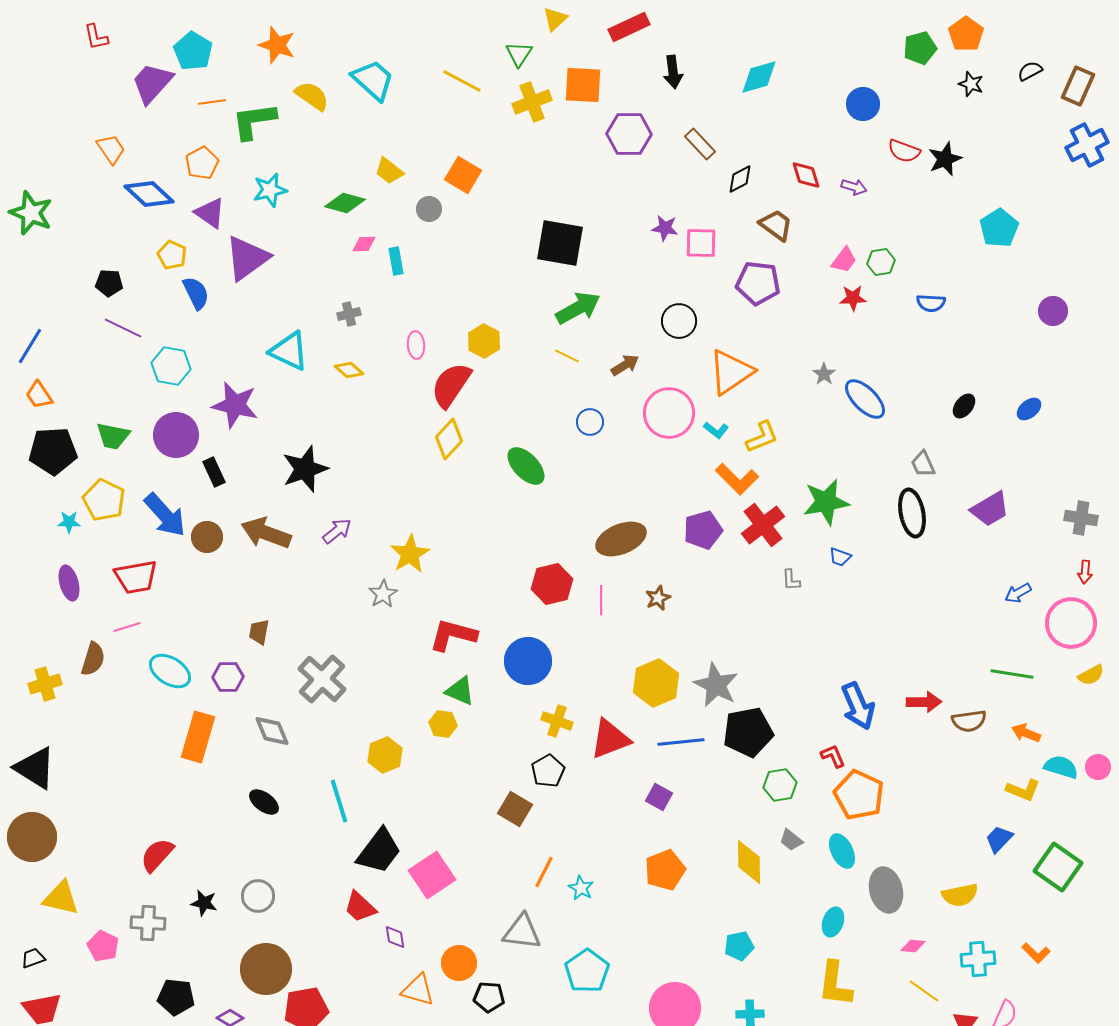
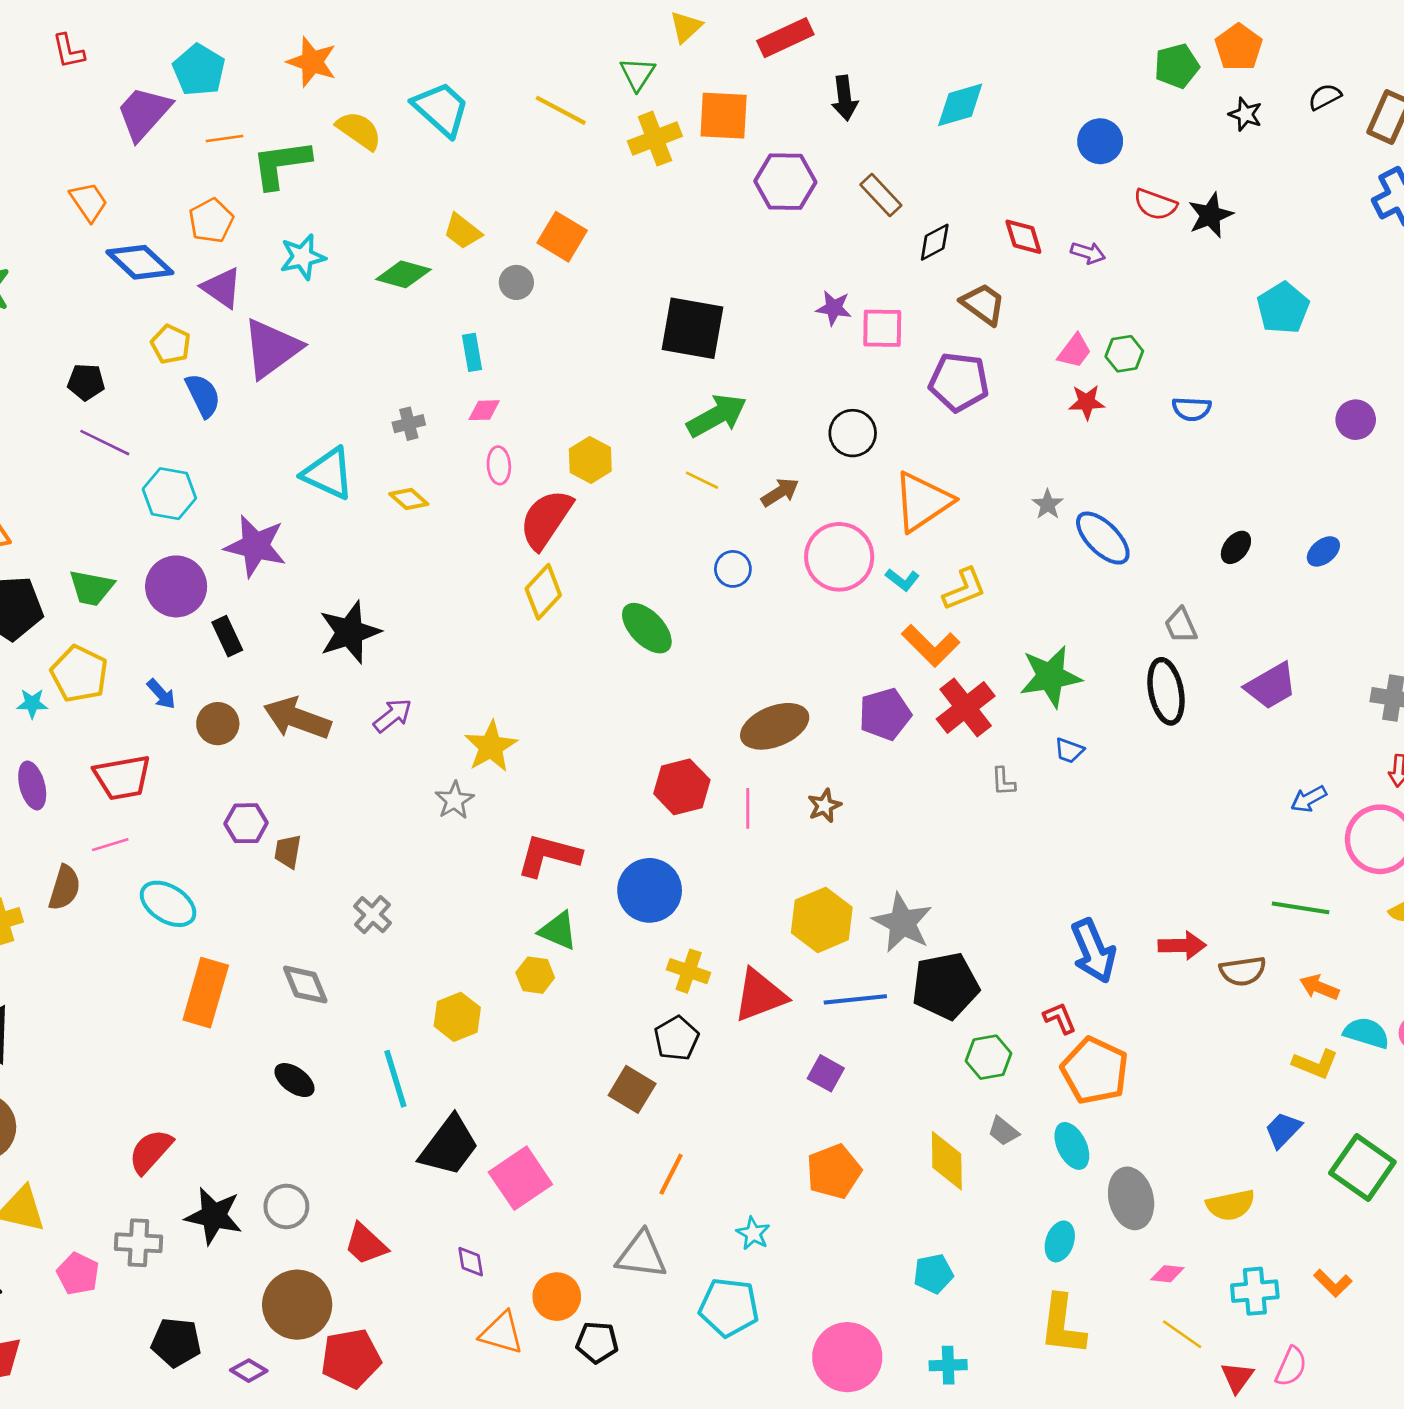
pink diamond: (364, 244) -> (484, 410), moved
blue arrow: (165, 515) -> (161, 694), size x0.5
purple hexagon: (228, 677) -> (246, 823), moved
gray cross: (322, 679) -> (372, 915), size x0.6
cyan star: (581, 888) -> (753, 1233), moved
black star: (204, 903) -> (214, 1216), size x1.6
red trapezoid: (360, 907) -> (366, 1244), moved
cyan pentagon: (587, 971) -> (729, 1307), turned -30

